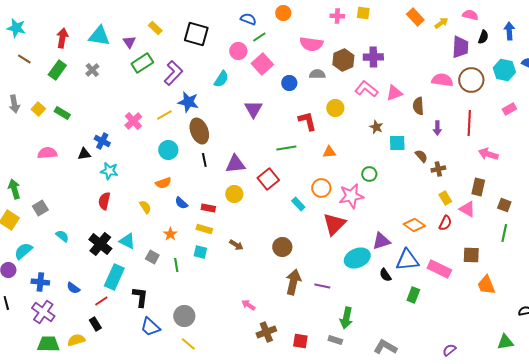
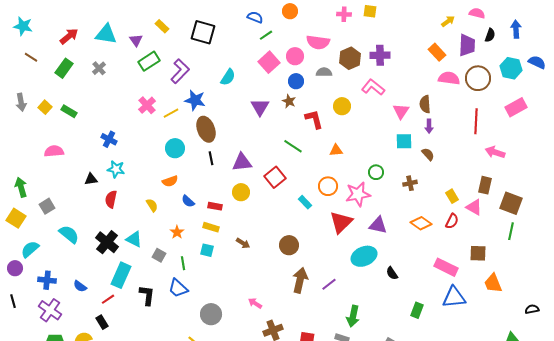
orange rectangle: (415, 17) -> (437, 52), moved
red arrow: (62, 38) -> (69, 36), turned 42
pink circle: (238, 51) -> (295, 56), moved
pink triangle: (394, 93) -> (401, 111), moved, turned -36
pink rectangle: (509, 109) -> (516, 107), size x1.5
pink cross: (133, 121) -> (147, 105), moved
brown star: (376, 127) -> (289, 101), moved
purple arrow: (437, 128) -> (429, 126), moved
green line: (286, 148) -> (293, 146), turned 42
black triangle: (84, 154) -> (91, 179), moved
brown cross: (438, 169) -> (410, 183), moved
brown square: (504, 205) -> (511, 203), size x1.6
cyan semicircle: (62, 236) -> (69, 234), size x1.5
purple triangle: (381, 241) -> (378, 225), moved, turned 30
blue triangle: (407, 260) -> (454, 297), moved
purple line: (322, 286) -> (329, 284), turned -49
green rectangle: (413, 295) -> (417, 310), moved
gray circle: (184, 316) -> (211, 314), moved
blue trapezoid: (150, 327) -> (178, 288), moved

